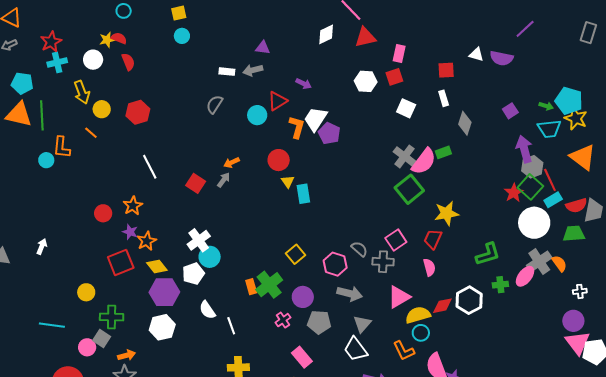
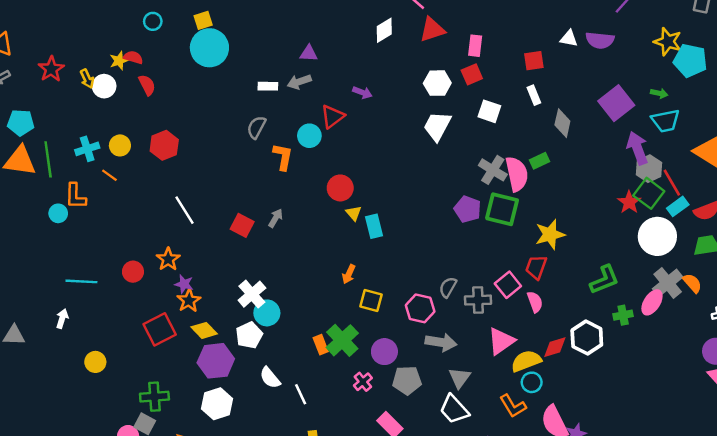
cyan circle: (124, 11) -> (153, 21), moved
cyan circle: (182, 36) -> (209, 48), size x2.0
cyan cross: (57, 62) -> (87, 149), moved
yellow arrow: (82, 92) -> (87, 79), moved, size x0.7
cyan pentagon: (569, 101) -> (690, 61), moved
purple square: (510, 111) -> (616, 103), size x1.8
yellow star: (576, 118) -> (668, 42), moved
white trapezoid: (315, 119) -> (437, 126), moved
orange L-shape: (297, 127) -> (283, 157), moved
purple pentagon: (329, 133) -> (468, 209), moved
pink semicircle: (424, 161) -> (517, 174), turned -44
orange arrow: (232, 162) -> (349, 274), moved, turned -35
green square: (409, 189) -> (502, 209), turned -32
purple star: (130, 232) -> (184, 284), moved
pink square: (396, 240) -> (508, 285), moved
gray semicircle: (359, 249) -> (448, 287), turned -96
yellow square: (296, 254) -> (371, 301), turned -30
yellow circle: (86, 292) -> (95, 362), moved
cyan line: (52, 325) -> (81, 281), moved

